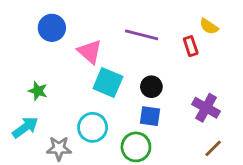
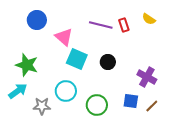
red rectangle: (191, 46) -> (124, 25), moved
green star: (38, 91) -> (27, 65), size x1.6
blue square: (150, 116) -> (131, 101), moved

